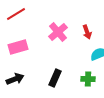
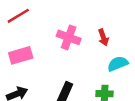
pink cross: (58, 32) -> (69, 37), turned -30

